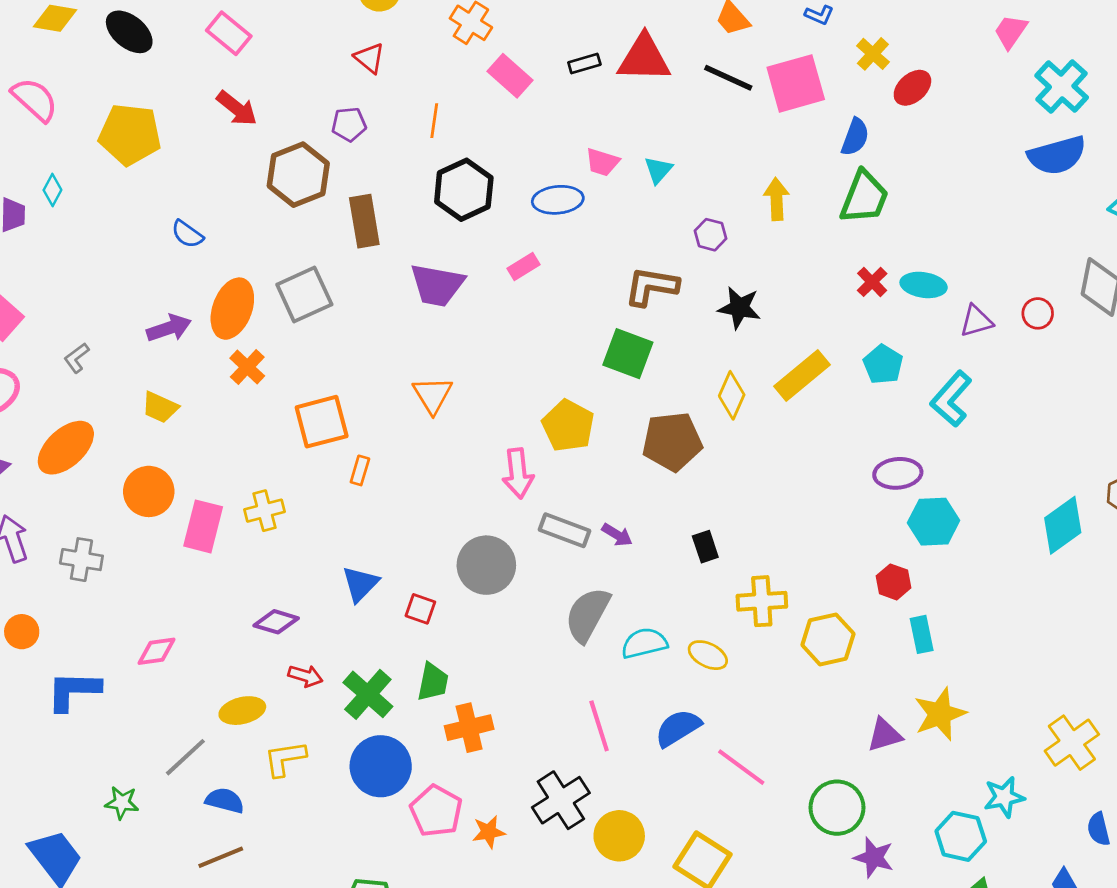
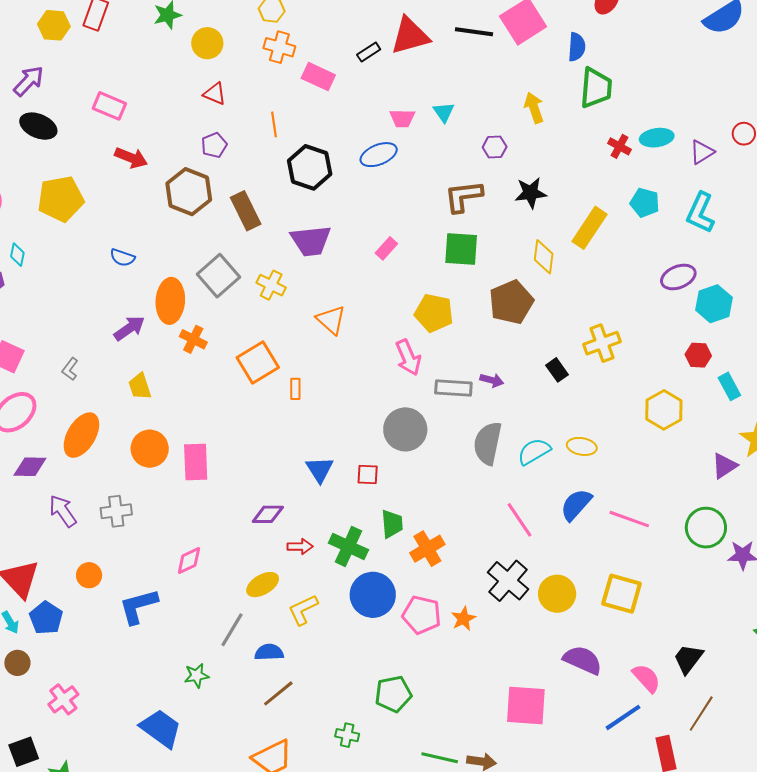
pink rectangle: (523, 267) -> (386, 248), moved
yellow trapezoid: (160, 407) -> (140, 386), turned 64
yellow cross: (264, 511) -> (271, 285), moved, turned -32
yellow cross: (762, 601) -> (602, 343), moved

